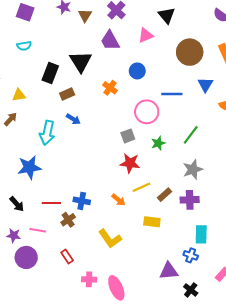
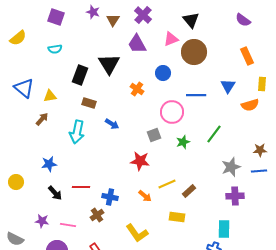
brown circle: (190, 52) -> (194, 52), moved
brown rectangle: (67, 94) -> (89, 103), moved, turned 40
blue arrow: (73, 119) -> (112, 124), moved
red star: (130, 163) -> (140, 161), moved
blue star: (29, 167) -> (49, 164), moved, size x0.7
gray star: (193, 169) -> (231, 167), moved
purple cross: (190, 200) -> (235, 196), moved
red line: (51, 203) -> (81, 187), moved
black arrow: (17, 204) -> (55, 193), moved
purple star: (14, 235) -> (42, 221), moved

